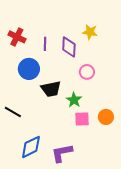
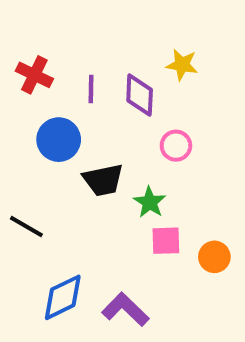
orange circle: (106, 117) -> (214, 257), moved
purple L-shape: (62, 153) -> (125, 309), turned 55

